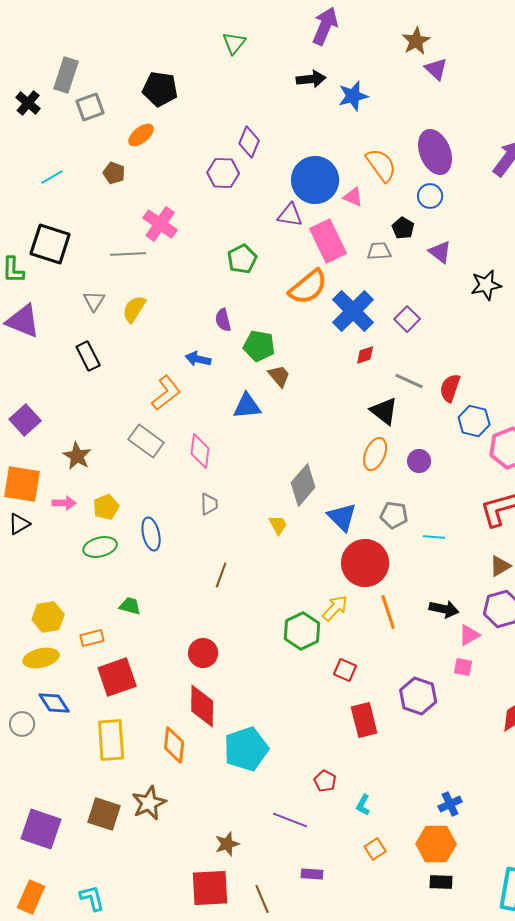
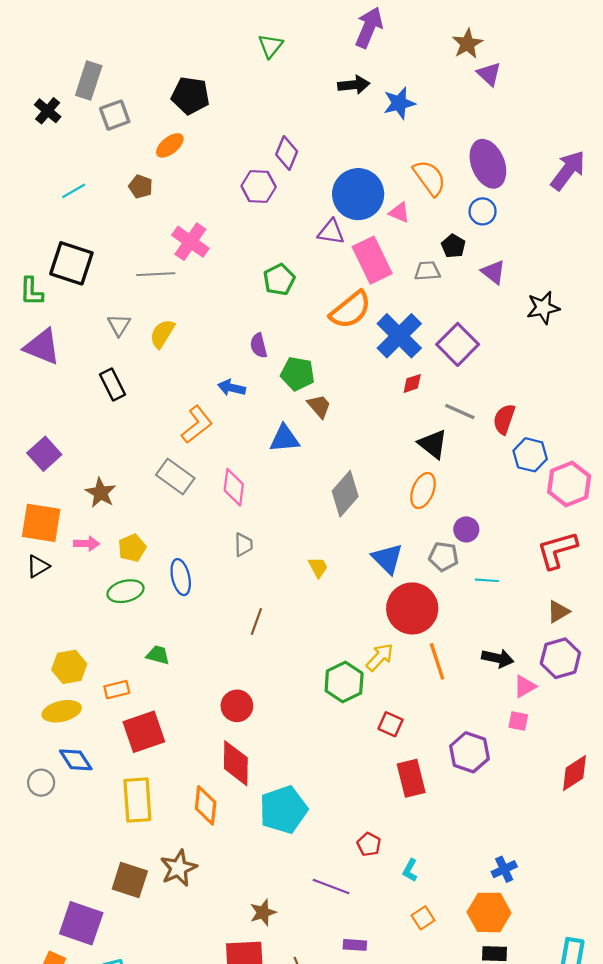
purple square: (407, 319) -> (458, 344), size x1.5
purple circle: (419, 461) -> (466, 529), moved
gray diamond: (303, 485) -> (345, 494), moved
purple square: (41, 829) -> (81, 923), moved

